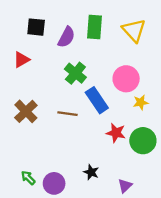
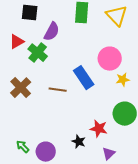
purple semicircle: (66, 37) -> (52, 32), moved
green cross: (75, 73) -> (38, 53), moved
red star: (116, 133) -> (99, 129), moved

